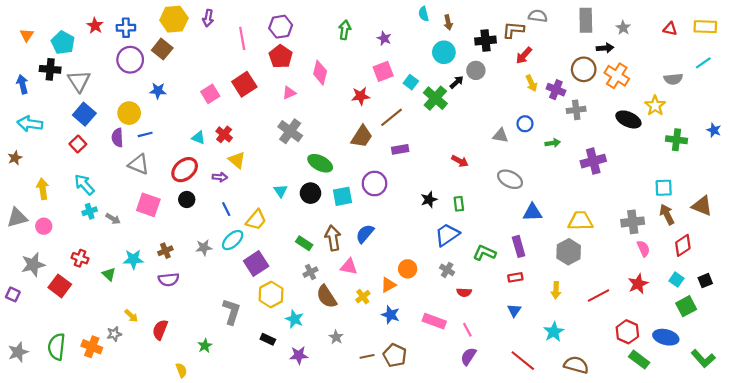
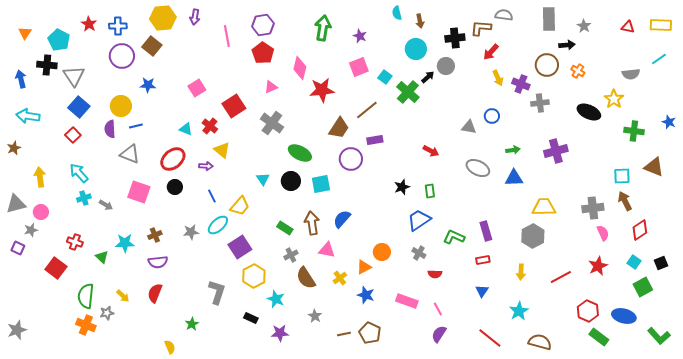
green arrow: (345, 30) -> (323, 28), size x1.4
orange cross: (617, 76) -> (578, 71), size x0.6
red square: (244, 84) -> (234, 106), moved
red star: (361, 96) -> (322, 90), moved, size x1.4
green arrow: (553, 143) -> (513, 150), moved
purple circle: (375, 183) -> (351, 159), moved
brown triangle: (702, 206) -> (654, 167), moved
blue triangle: (532, 212) -> (514, 178), moved
gray star: (33, 265) -> (31, 230), moved, size x0.6
purple square: (13, 294) -> (18, 248), moved
red semicircle: (160, 330) -> (155, 293), moved
green semicircle: (57, 347) -> (86, 296), moved

